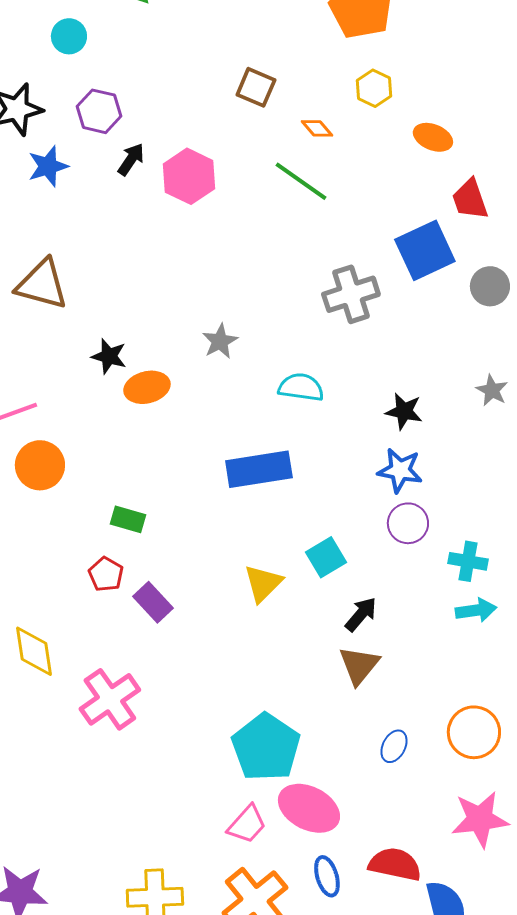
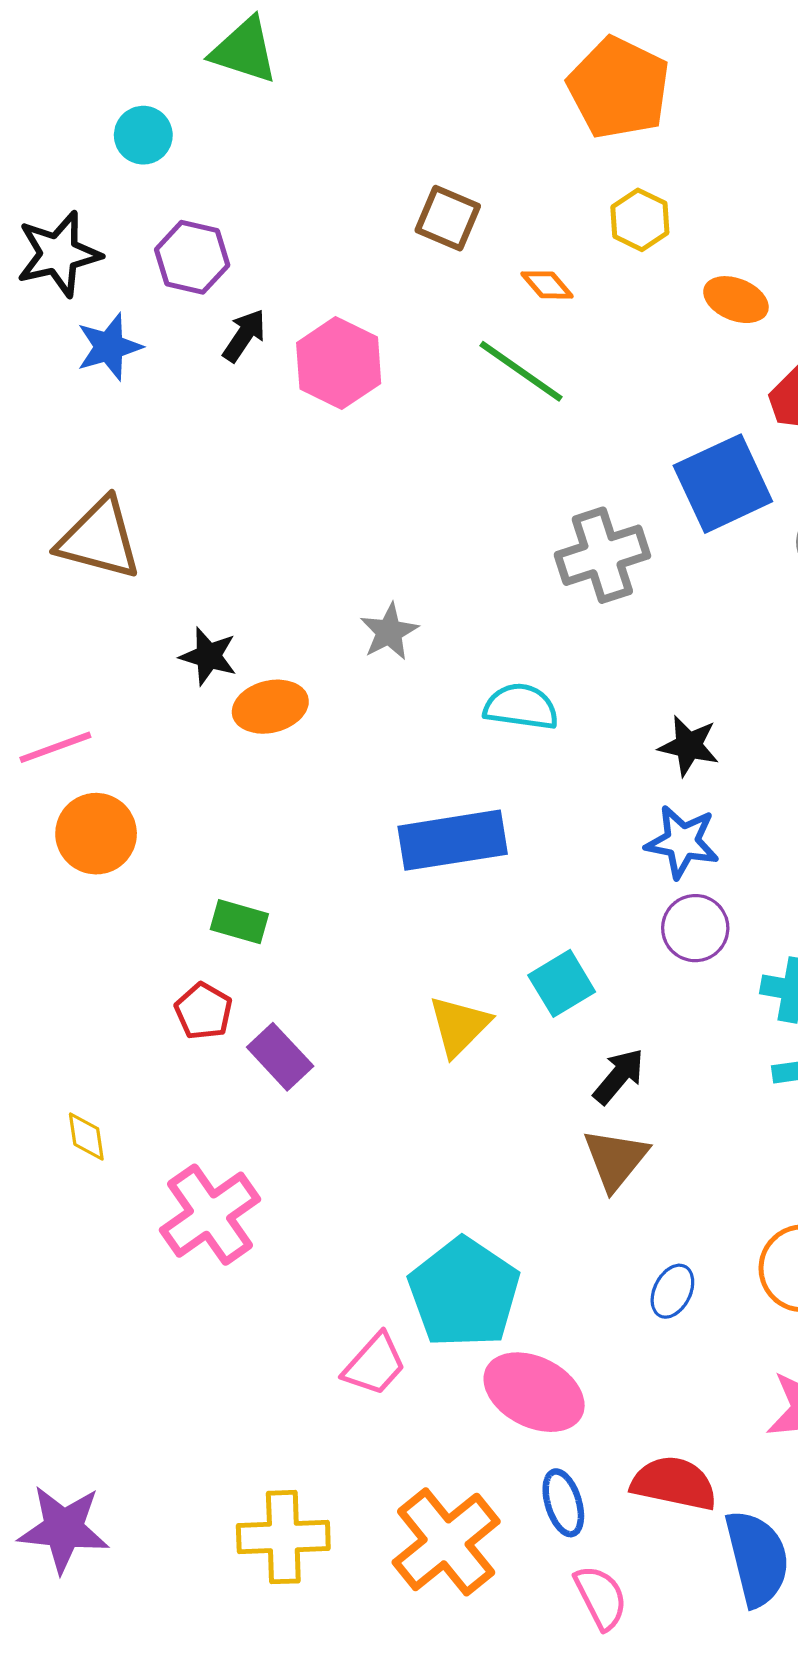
yellow diamond: (34, 651) -> (86, 1136), size x0.6
pink trapezoid: (247, 824) -> (374, 1364), moved

